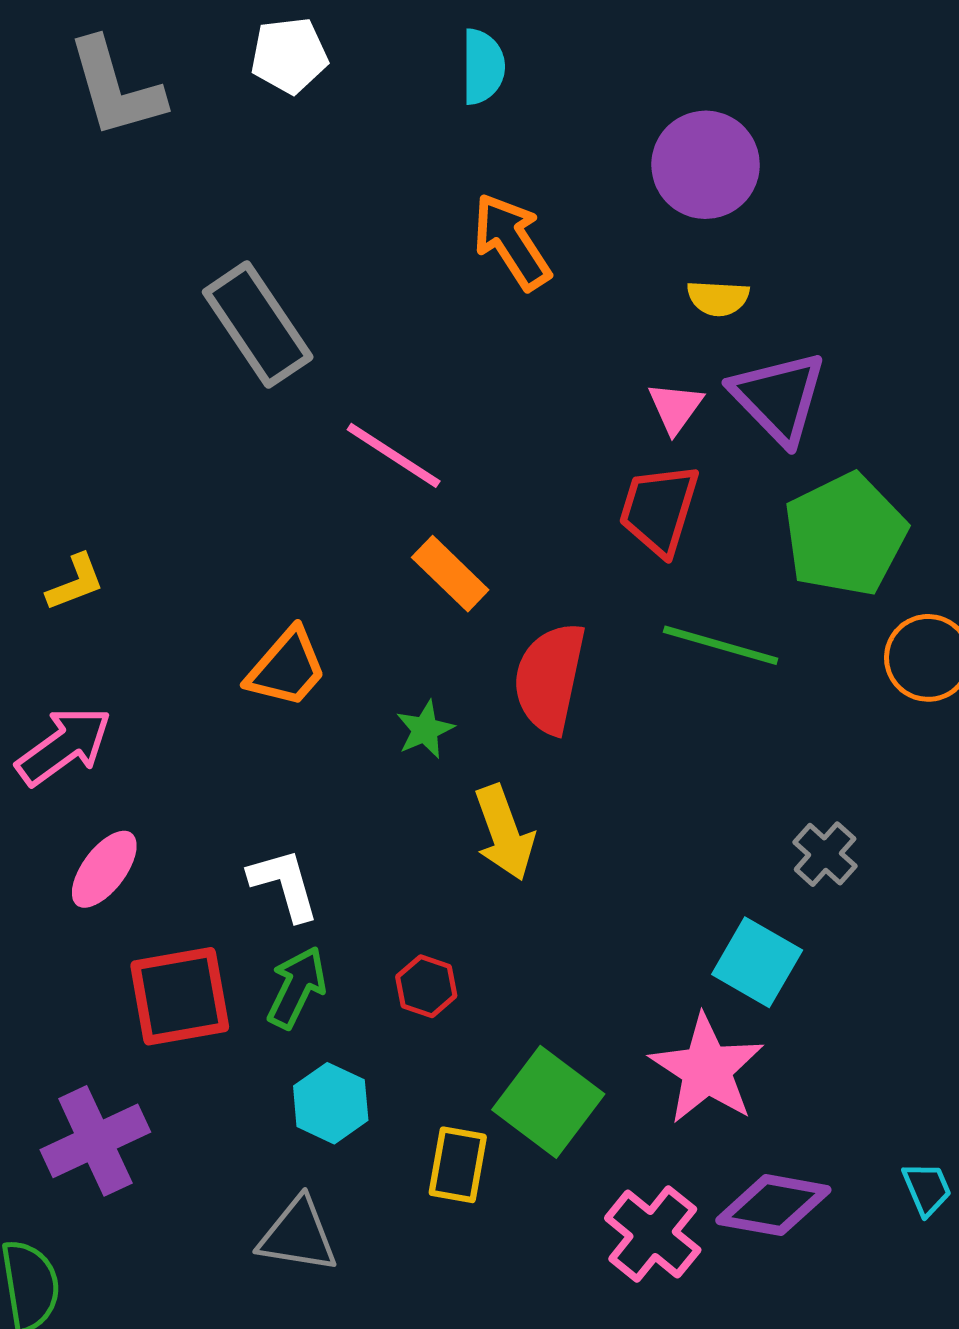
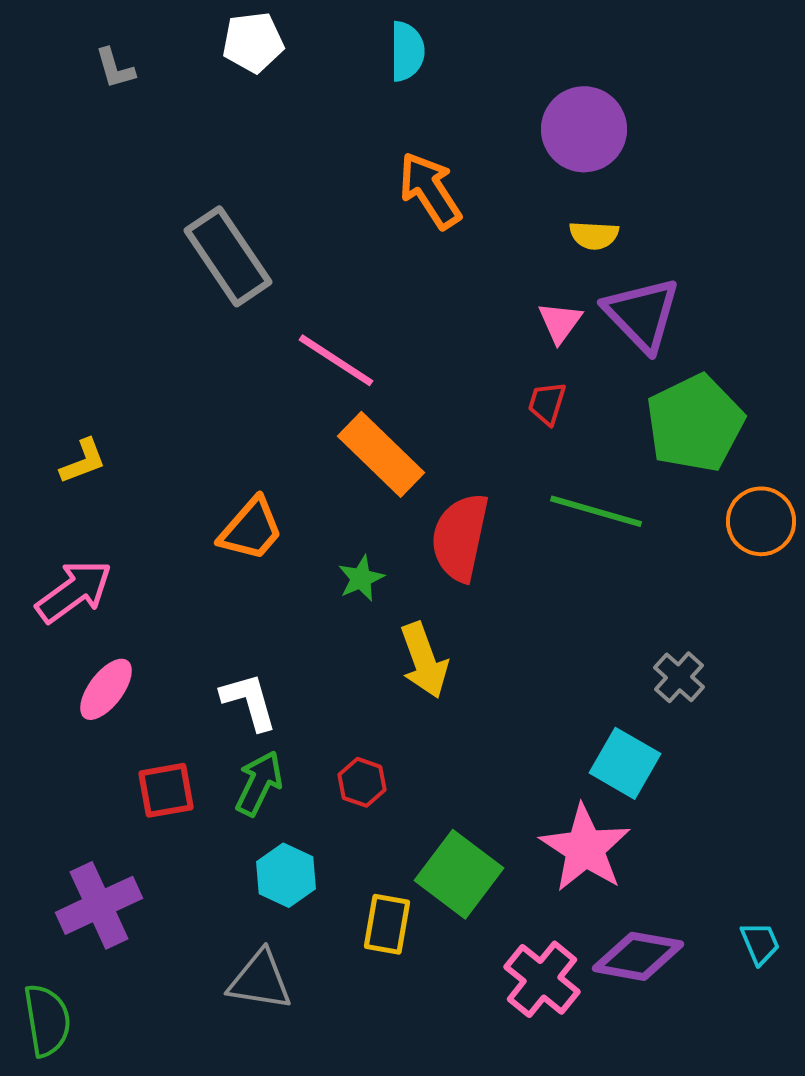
gray L-shape: (116, 88) -> (115, 68), size x0.5
red trapezoid: (659, 509) -> (547, 403), size x0.6
orange rectangle: (450, 574) -> (381, 454), size x1.4
red square: (180, 996) -> (166, 790), size x0.7

